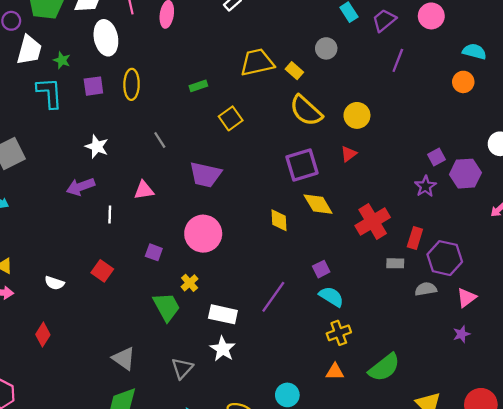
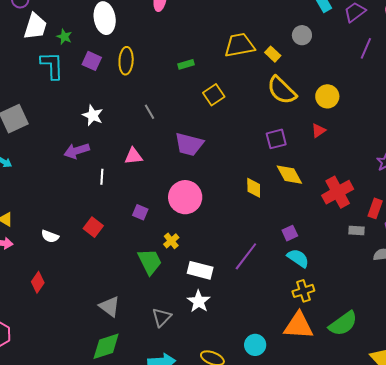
purple square: (93, 86) -> (92, 61), turned 30
purple square: (302, 165) -> (276, 139), size x0.7
orange triangle: (335, 372) -> (299, 326), size x1.8

